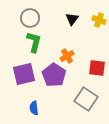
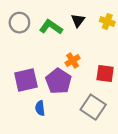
gray circle: (30, 18) -> (19, 23), moved
green L-shape: (34, 42) -> (51, 27), moved, turned -70
blue semicircle: (34, 108) -> (40, 108), moved

